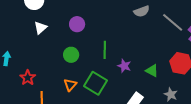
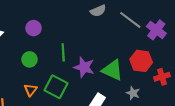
purple star: (124, 66) -> (84, 67), size x1.5
green triangle: (152, 71) -> (112, 70), size x1.6

